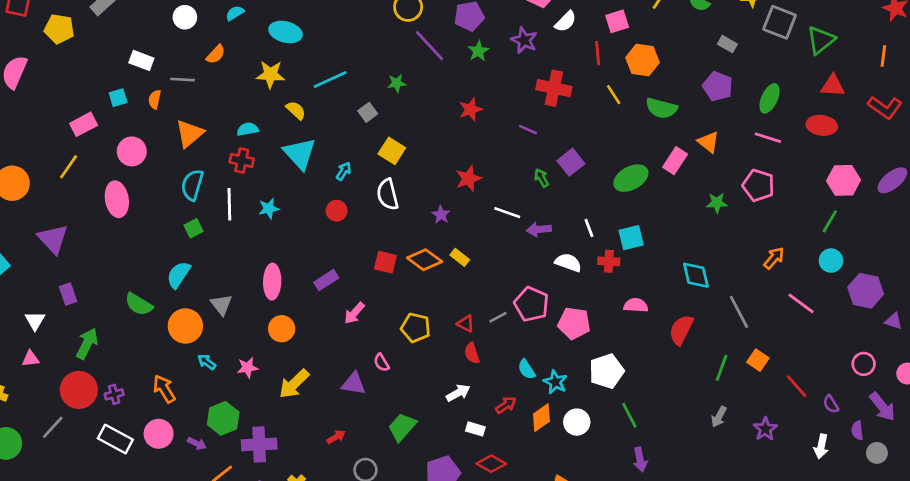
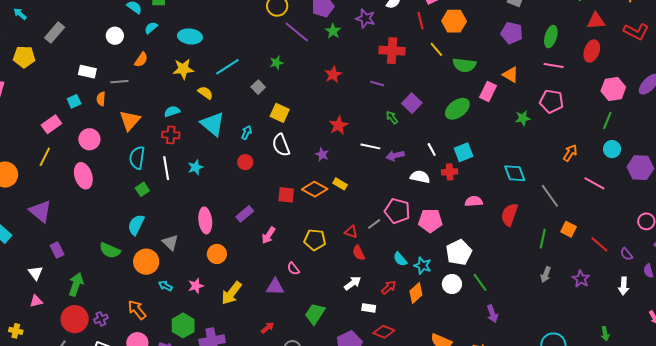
green semicircle: (661, 108) -> (464, 65), moved
red ellipse: (822, 125) -> (592, 51), turned -70
white circle: (577, 422) -> (452, 284), moved

